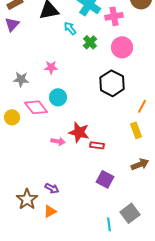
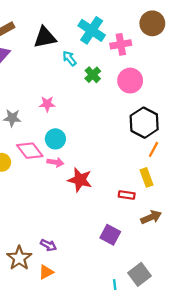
black hexagon: (112, 83) -> (144, 123), moved
pink arrow: (58, 141) -> (55, 162), moved
red rectangle: (97, 145) -> (127, 195), moved

